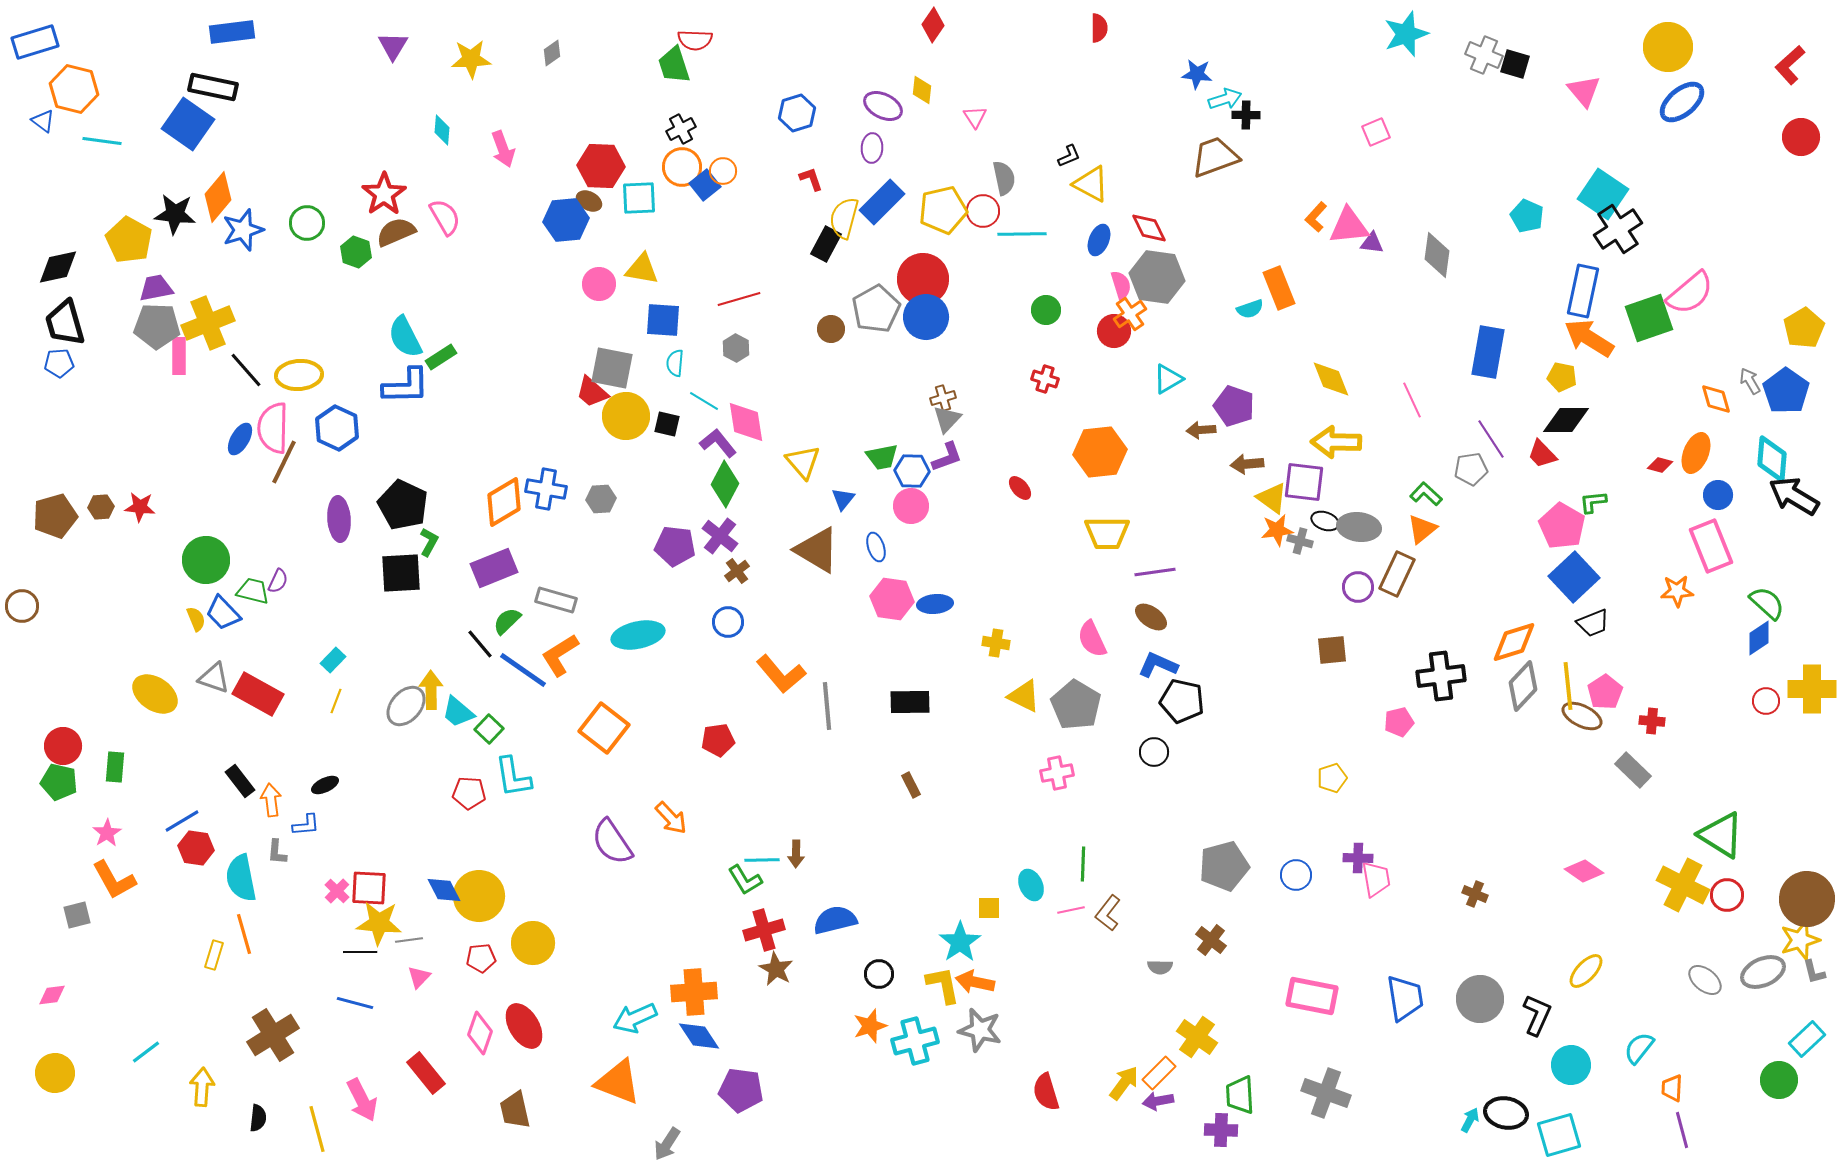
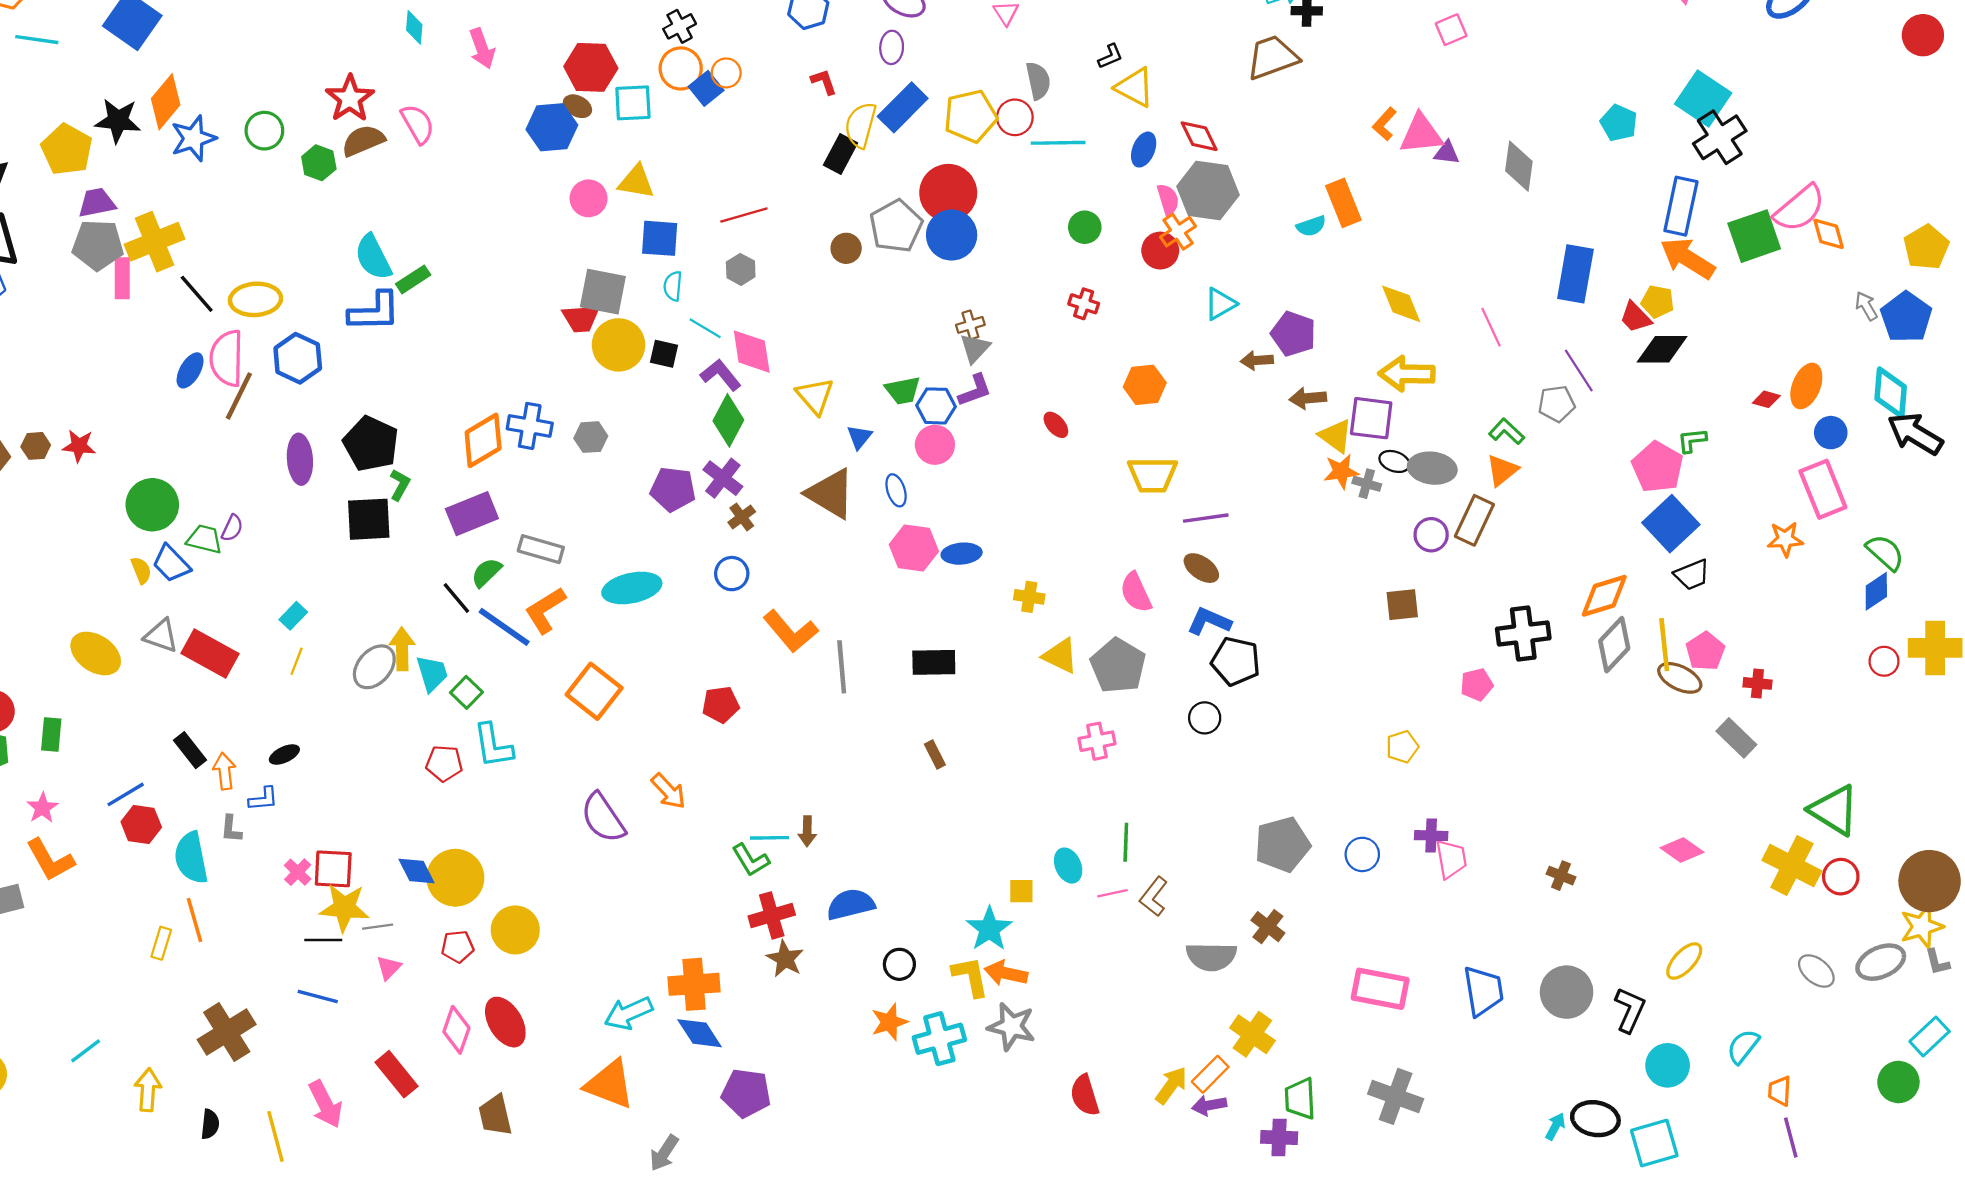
red trapezoid: (592, 392) -> (581, 318), turned -45
orange diamond: (1716, 399) -> (1829, 234), moved
orange hexagon: (1100, 452) -> (1145, 385), size x0.7
red trapezoid: (1542, 454) -> (1635, 317), moved
cyan trapezoid: (458, 712) -> (432, 673), turned -147
gray semicircle: (1160, 967) -> (1211, 957), size x1.8

